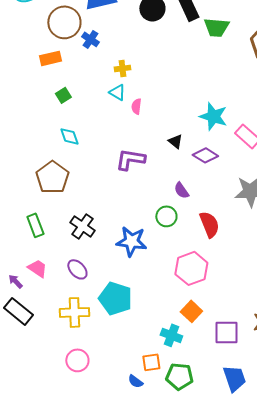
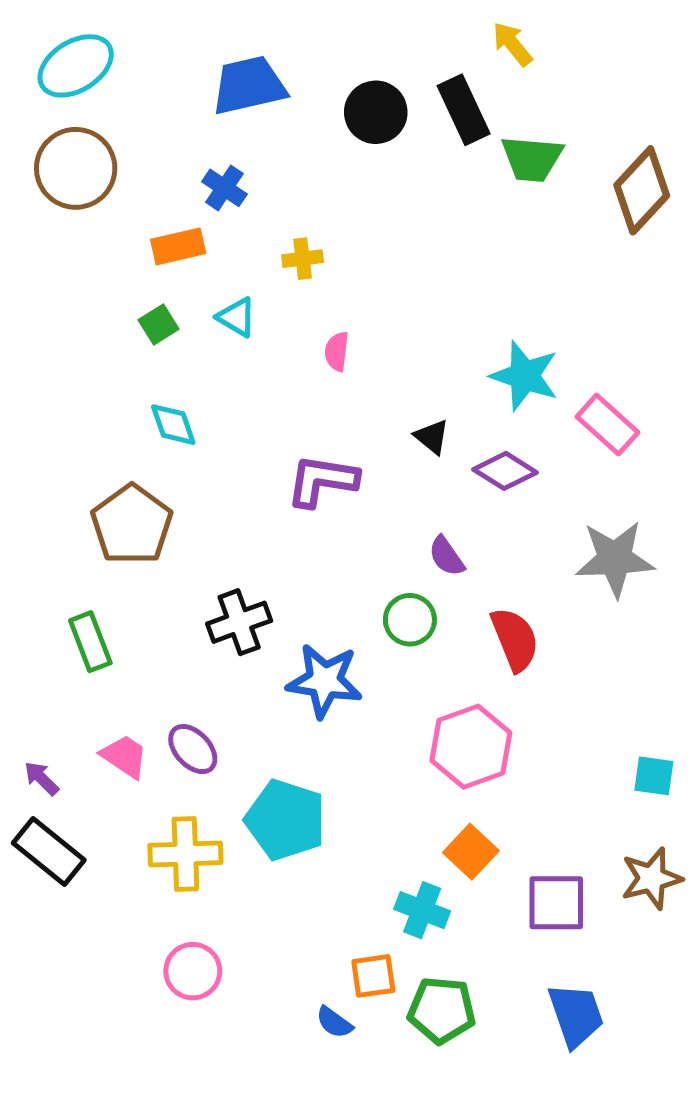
brown circle: (64, 22) -> (76, 168), moved
orange rectangle: (50, 58) -> (178, 246), moved
cyan triangle: (117, 92) -> (237, 317), moved
black cross: (82, 226) -> (239, 622), moved, turned 35
pink trapezoid: (37, 268) -> (124, 756), moved

